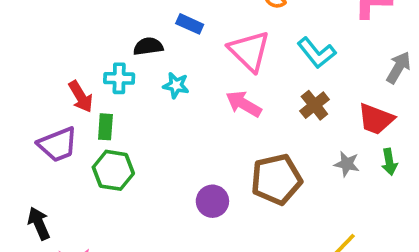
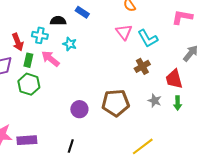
pink triangle: (249, 51) -> (124, 32), moved, size x0.7
pink arrow: (244, 104) -> (50, 59), moved
red trapezoid: (376, 119) -> (174, 79), turned 45

